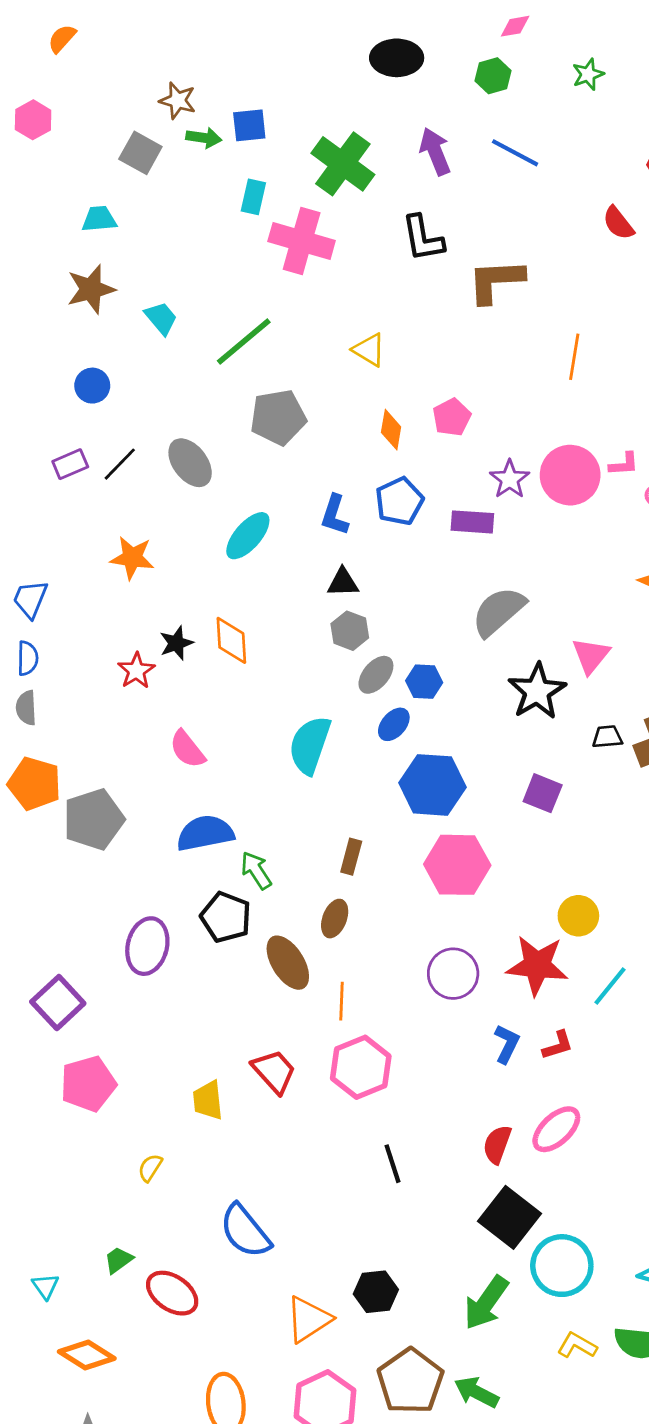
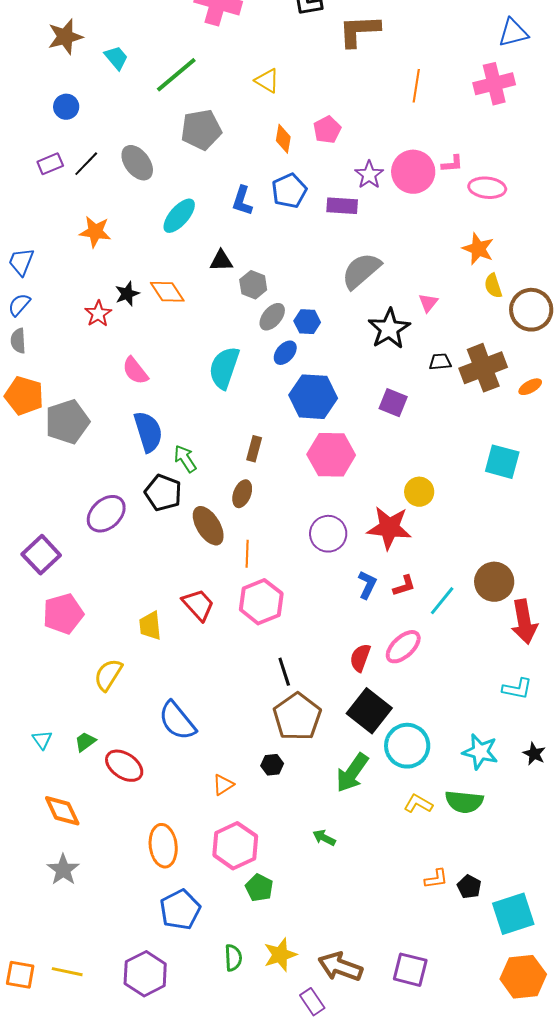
black triangle: (343, 583) -> (221, 261), moved
orange diamond: (231, 640) -> (167, 292), turned -30
pink triangle: (591, 655) -> (428, 303), size x0.7
blue semicircle: (28, 658) -> (19, 305), turned -140
blue semicircle: (205, 833) -> (148, 432), turned 84
purple ellipse: (147, 946) -> (106, 514), turned 33
cyan line: (610, 986) -> (442, 601), moved
yellow semicircle: (150, 1168) -> (108, 675), size x1.6
cyan triangle: (45, 1286) -> (42, 740), moved
black hexagon: (376, 1292) -> (272, 765), size x0.7
orange triangle: (308, 1319) -> (223, 785), size x0.6
orange diamond: (87, 1355) -> (62, 811), turned 33
brown pentagon: (410, 1381) -> (297, 717), moved
green arrow: (476, 1392) -> (324, 838), moved, size x0.7

